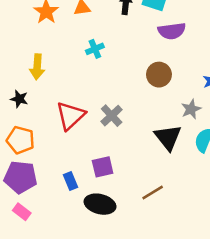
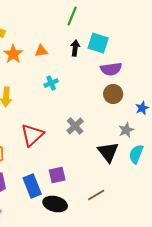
brown circle: (159, 75) -> (113, 94), moved
gray cross: (112, 116) -> (75, 126), moved
blue rectangle: (71, 181) -> (32, 186), size x1.6

